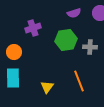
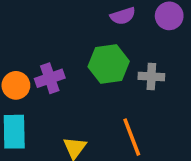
purple cross: (33, 28) -> (50, 78), moved

